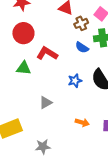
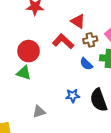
red circle: (23, 33) -> (29, 51), moved
red L-shape: (47, 53) -> (63, 41), moved

